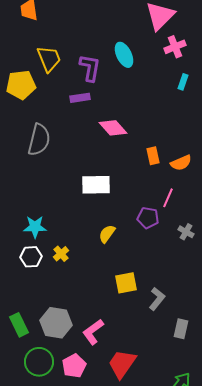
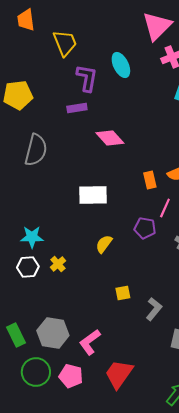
yellow trapezoid: (49, 59) -> (65, 43), moved
orange rectangle: (153, 156) -> (150, 180), moved
yellow square: (126, 283) -> (123, 293), size x0.7
pink pentagon: (74, 366) -> (71, 376), turned -30

